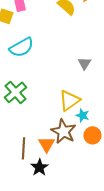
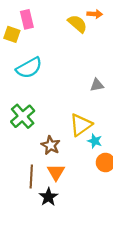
gray triangle: (84, 63) -> (97, 85), turned 48
brown star: (64, 131) -> (51, 145), moved, size x0.7

